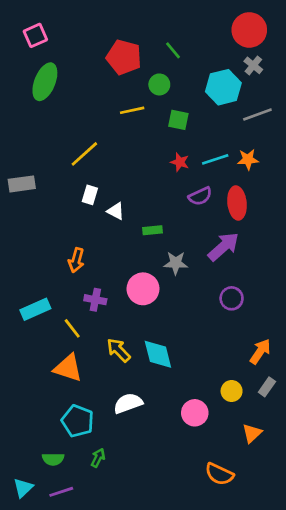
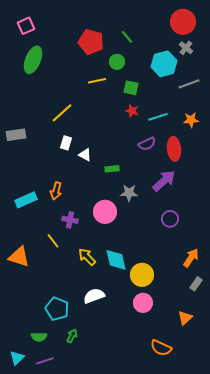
orange star: (248, 159) -> (191, 120), moved
red star: (180, 162) -> (132, 111), moved
cyan rectangle: (35, 309) -> (26, 200), moved
orange triangle: (68, 368) -> (19, 257), moved
yellow circle: (232, 391) -> (142, 275), moved, size x1.5

